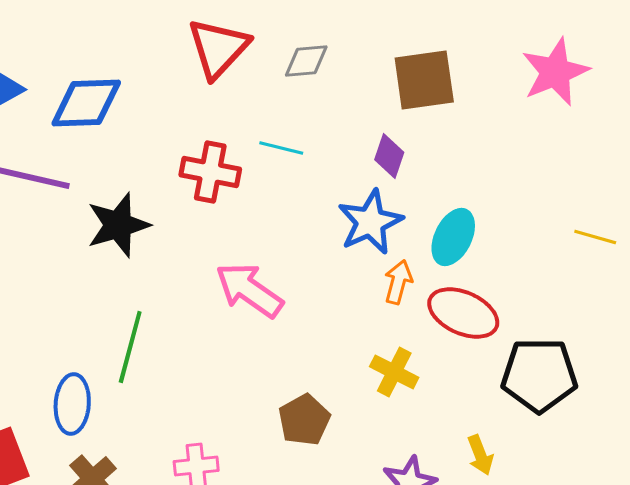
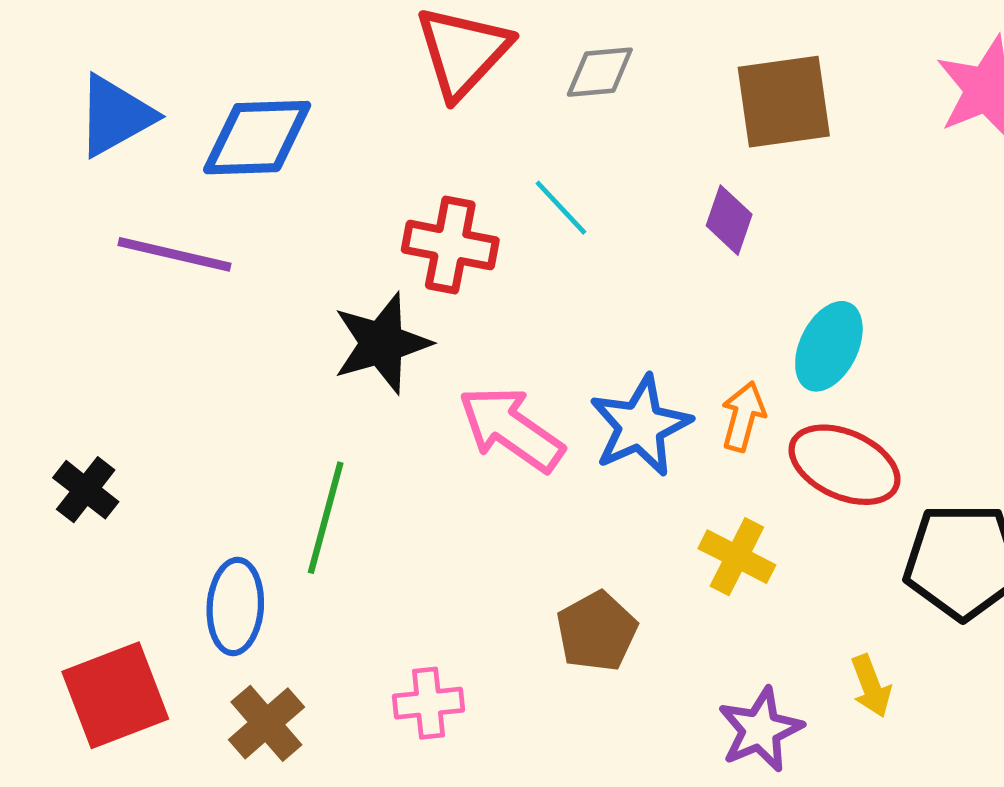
cyan line: (281, 148) -> (561, 208), turned 33
blue star: (370, 222) -> (640, 426), moved
black star: (118, 225) -> (382, 343), moved

